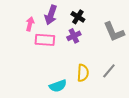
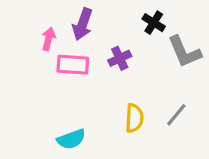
black cross: (78, 17) -> (154, 23), moved
cyan semicircle: (58, 86) -> (71, 139), moved

